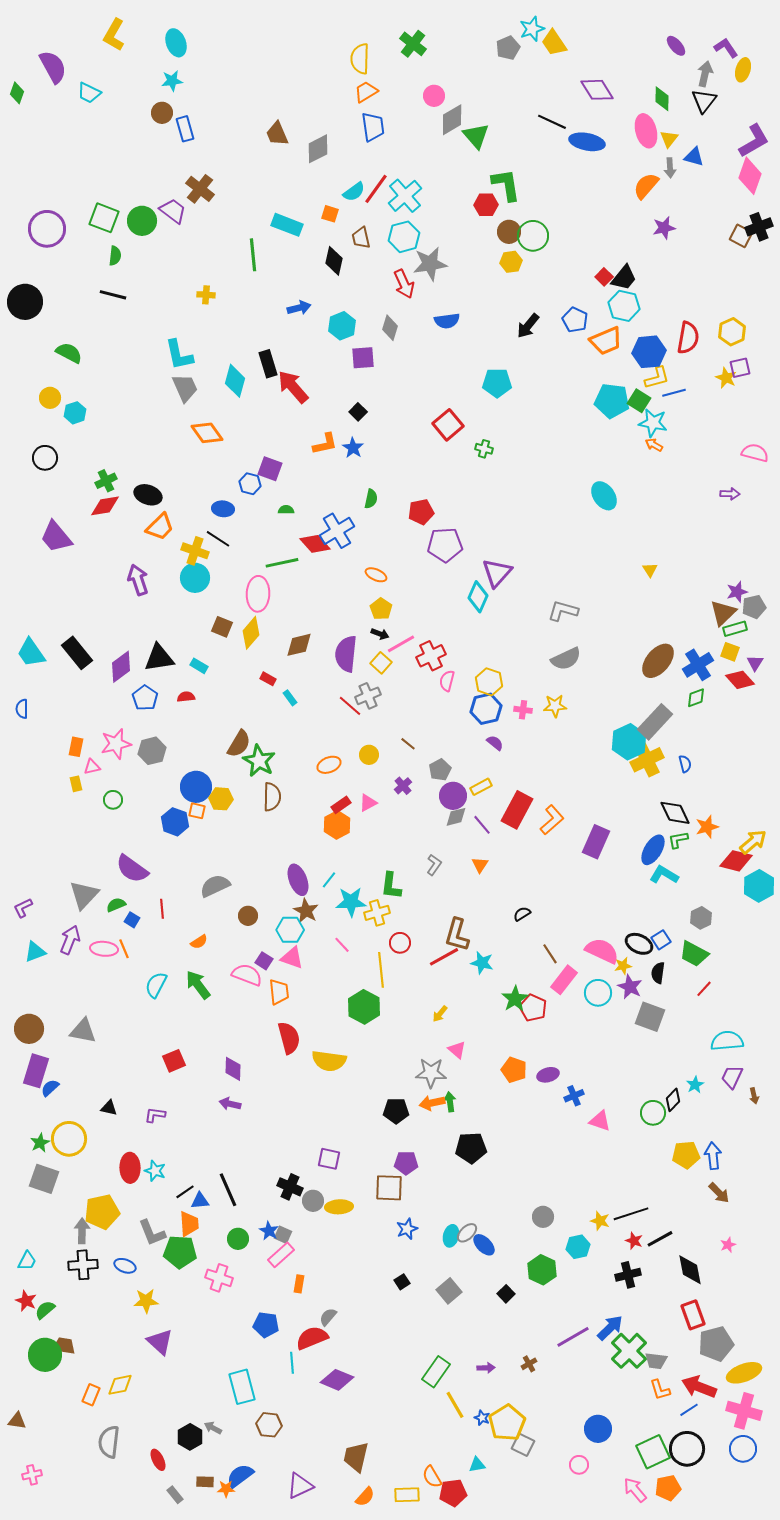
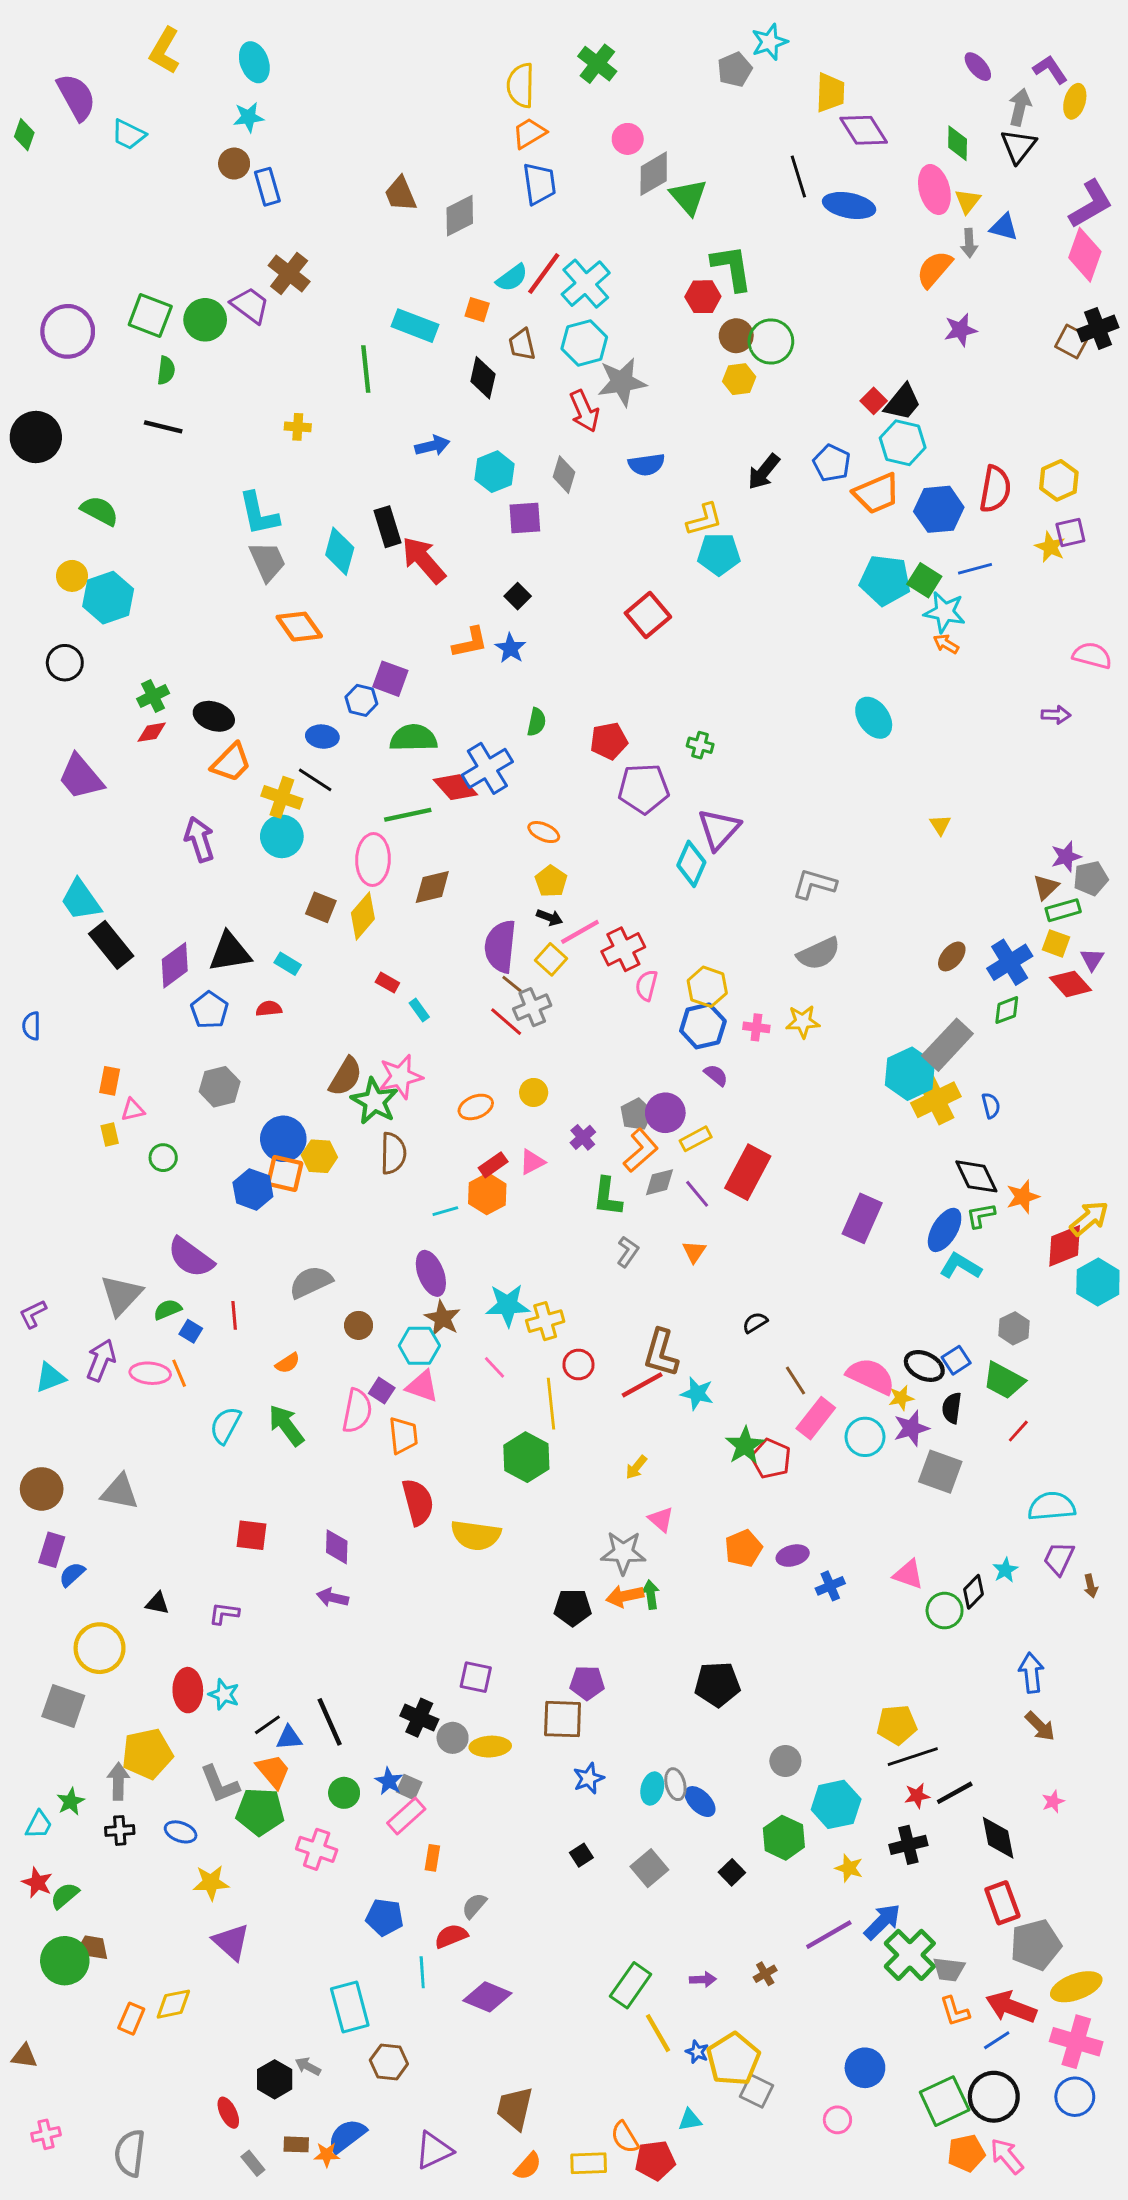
yellow trapezoid: (554, 43) -> (830, 93), moved, turned -144
black line: (552, 122) -> (798, 177), turned 48
yellow L-shape: (657, 378) -> (704, 519), moved
cyan hexagon: (75, 413) -> (108, 598), size x1.6
green cross: (484, 449) -> (700, 745), moved
red diamond: (105, 506) -> (152, 732), size x0.7
green semicircle: (286, 510) -> (414, 738), size x2.0
brown triangle: (723, 613) -> (1046, 887), size x0.7
brown diamond: (299, 645) -> (432, 887), moved
cyan trapezoid: (31, 653) -> (81, 900), moved
brown ellipse: (658, 661) -> (952, 956), size x0.6
pink star: (116, 744) -> (400, 1077), moved
brown line: (408, 744) -> (512, 984), moved
purple circle: (453, 796) -> (665, 1113), moved
orange square: (197, 811) -> (285, 1174), size x1.5
orange L-shape: (552, 820) -> (641, 1150), moved
red diamond: (736, 861) -> (1065, 1246), turned -36
cyan line: (329, 880) -> (445, 1211), moved, turned 36
green L-shape: (391, 886) -> (607, 1197), moved
pink semicircle: (247, 975) -> (357, 1411), turned 80
purple star: (630, 987) -> (911, 1428), turned 30
red square: (174, 1061) -> (251, 1535), turned 30
orange pentagon: (514, 1070) -> (743, 1548), turned 30
purple rectangle: (36, 1071) -> (52, 1550), size x0.7
pink triangle: (600, 1121) -> (908, 1574), moved
green star: (40, 1143) -> (71, 1802), moved
black pentagon: (471, 1148) -> (717, 1684), moved
yellow pentagon: (686, 1155) -> (897, 1725), moved
yellow star: (600, 1221) -> (849, 1868), moved
orange trapezoid: (189, 1224) -> (273, 1771), turned -36
gray ellipse: (467, 1233) -> (675, 1784), turned -60
red star: (634, 1241) -> (917, 1796), turned -30
cyan hexagon: (578, 1247) -> (836, 1804), size x1.4
black cross: (83, 1265) -> (120, 1830), size x0.7
red semicircle: (312, 1338) -> (451, 1936), size x0.7
gray semicircle: (109, 1442) -> (130, 2153), moved
pink arrow: (635, 1490) -> (1007, 2156), moved

